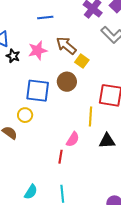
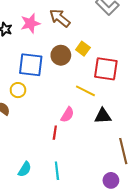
yellow square: (82, 61) -> (83, 49), moved
yellow line: (91, 116) -> (85, 91), turned -66

